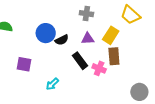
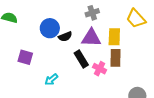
gray cross: (86, 14) -> (92, 13), turned -32
yellow rectangle: (111, 35) -> (114, 37), turned -36
purple triangle: (88, 39) -> (91, 38), size x1.5

